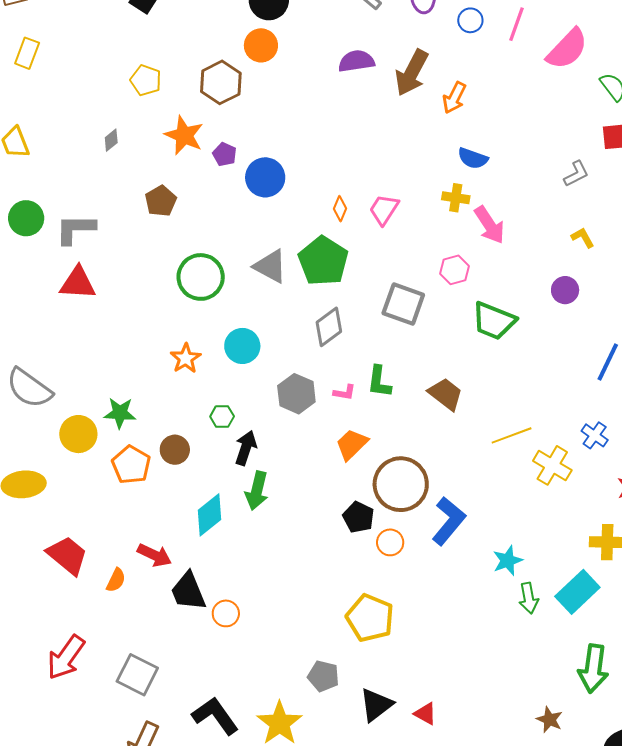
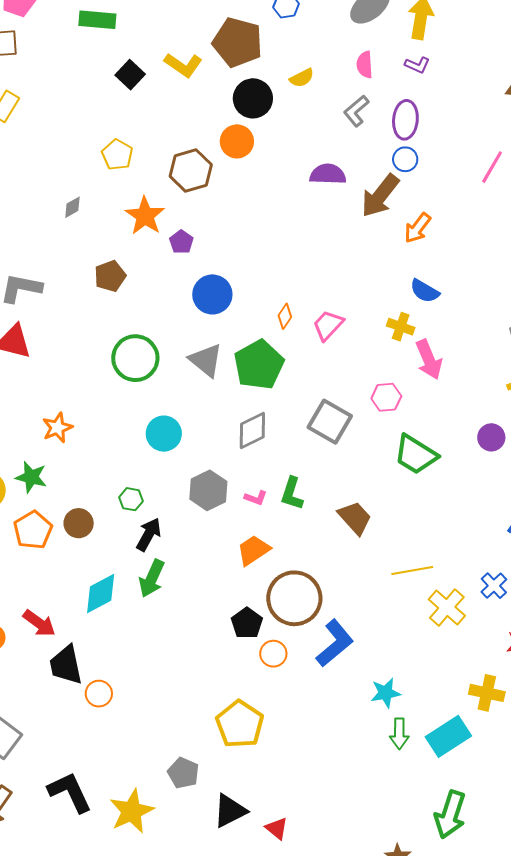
blue circle: (470, 20) -> (405, 159), moved
blue circle: (265, 177) -> (212, 294), moved
orange star: (186, 358) -> (57, 428), moved

